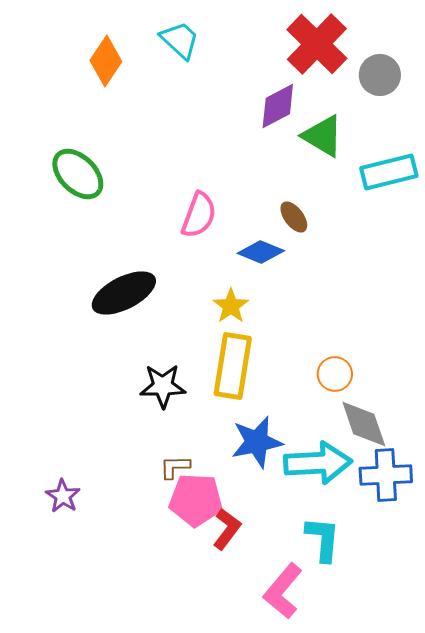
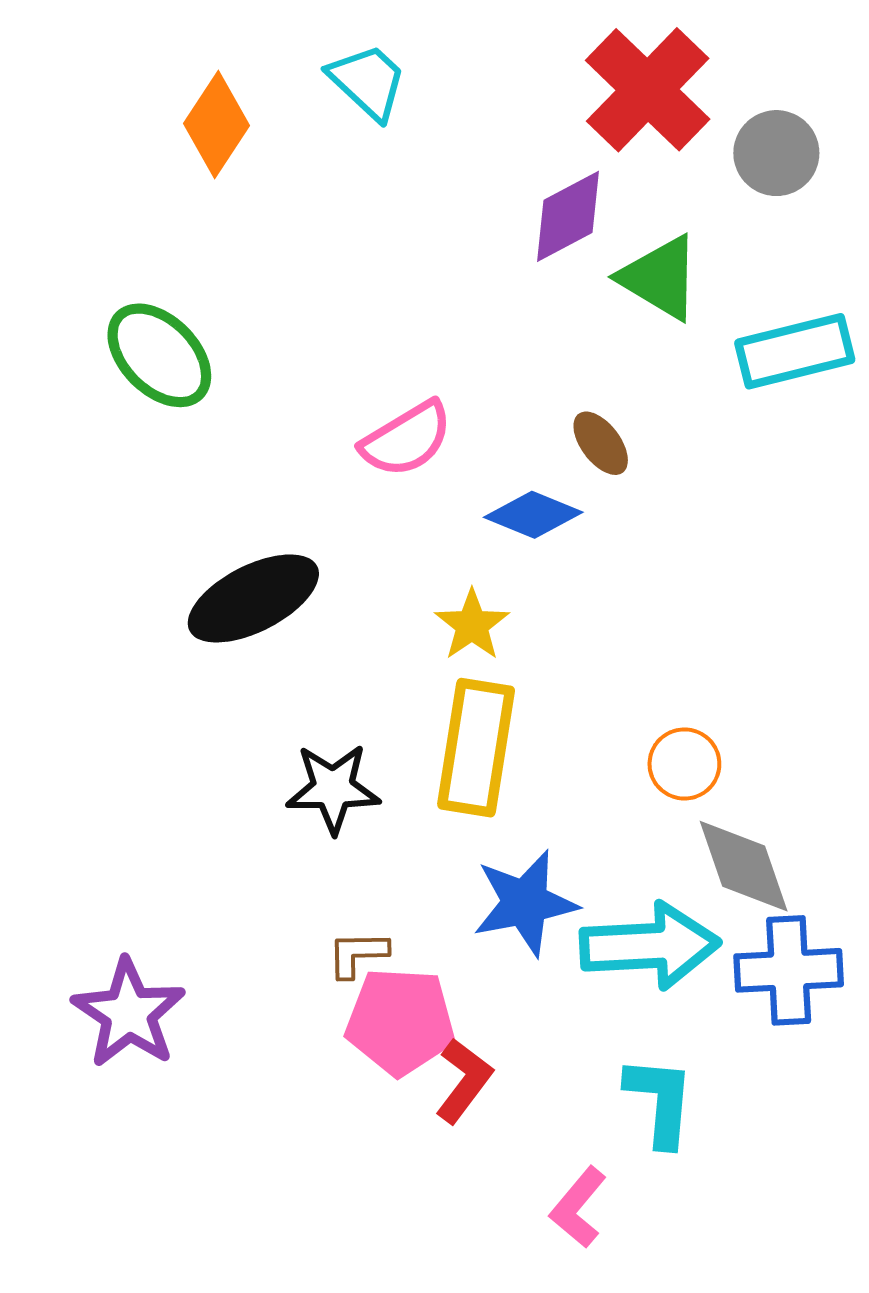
pink semicircle: (199, 215) -> (407, 439), turned 39
purple star: (63, 496) -> (129, 1013), size x1.6
pink L-shape: (283, 591) -> (578, 1207), size x0.7

